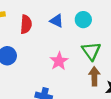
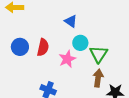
cyan circle: (83, 20) -> (80, 43), moved
red semicircle: (26, 24) -> (43, 47), moved

